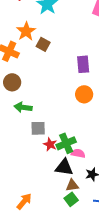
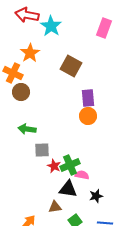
brown square: (43, 44) -> (71, 66), moved, size x1.5
purple rectangle: (83, 64) -> (88, 98), moved
brown circle: (12, 82) -> (21, 92), moved
brown triangle: (72, 185) -> (55, 207), moved

